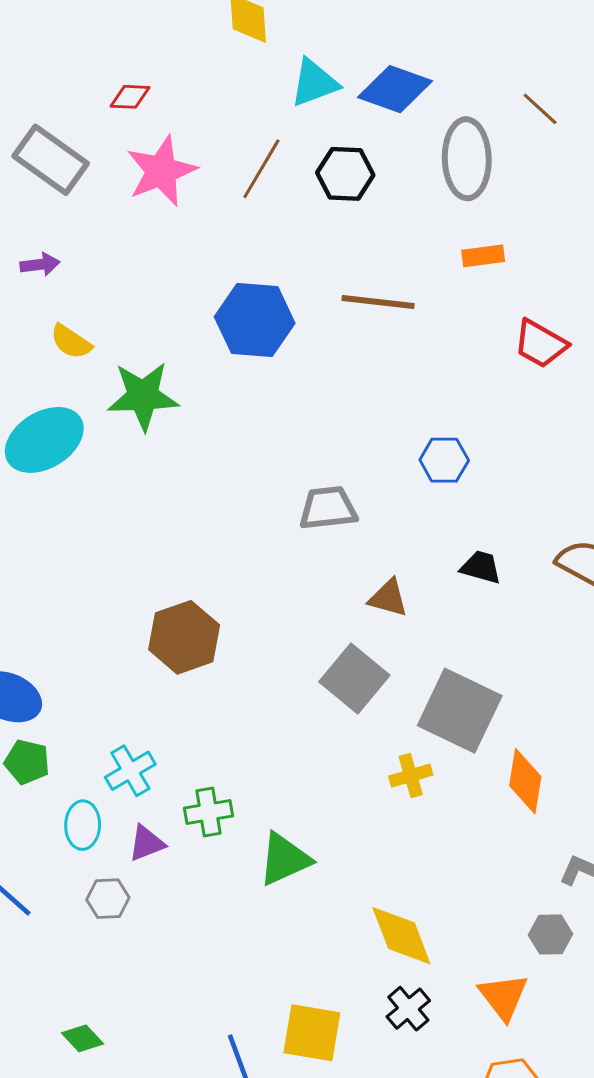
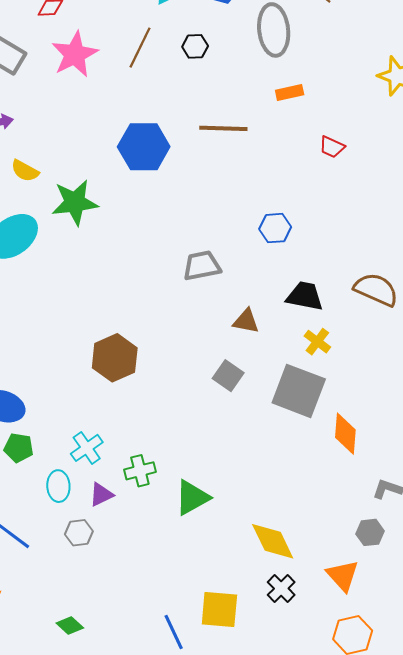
black hexagon: (345, 174) -> (195, 46), size x0.7
red trapezoid: (541, 344) -> (332, 147), size x0.7
black trapezoid: (481, 567) -> (305, 296), size x1.4
gray square: (354, 678) -> (228, 376), size x0.7
yellow cross: (411, 776) -> (317, 342), moved, turned -32

